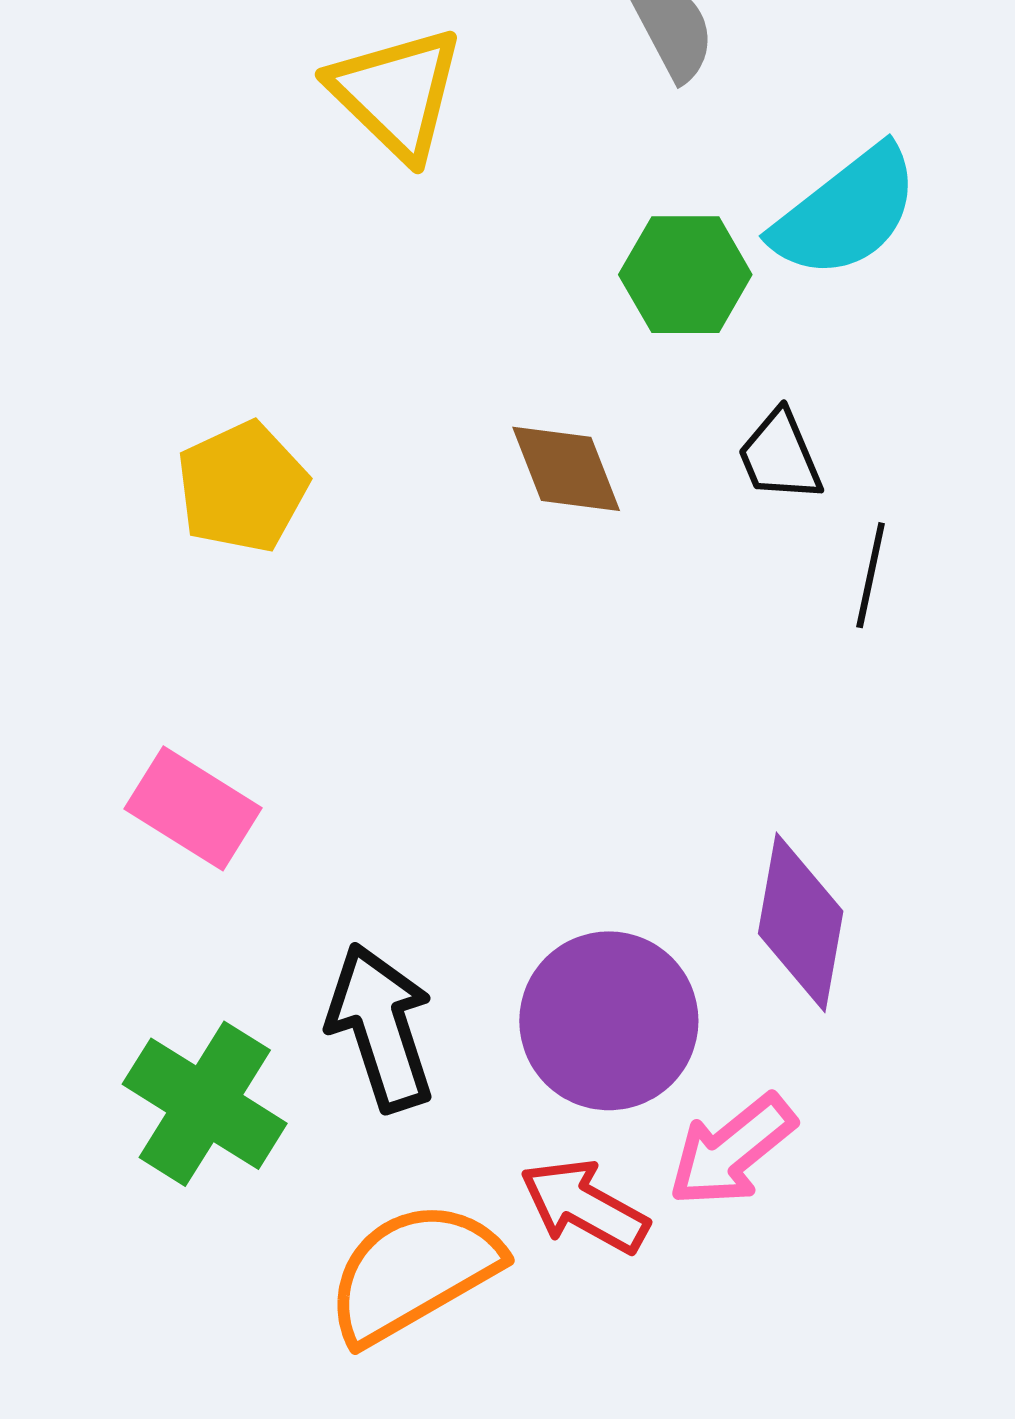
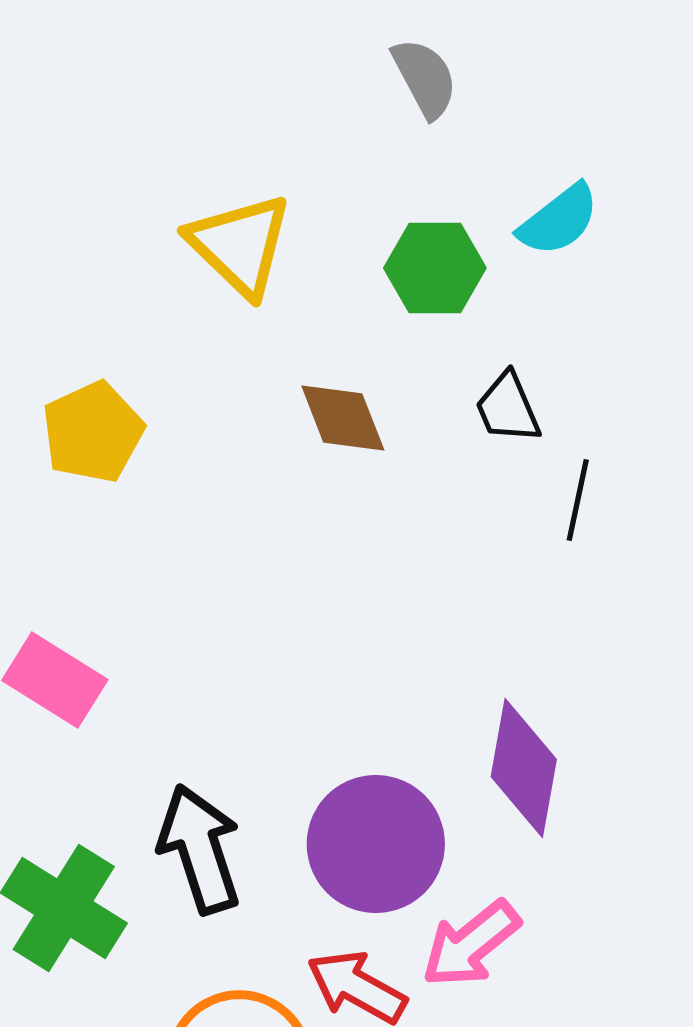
yellow triangle: (396, 93) -> (240, 245), moved
cyan semicircle: (846, 212) -> (559, 220), size x0.7

